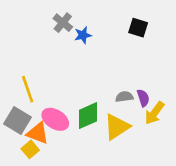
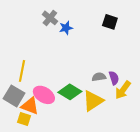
yellow line: (28, 89) -> (22, 71), turned 30
green diamond: (88, 116) -> (70, 92), turned 55
yellow square: (30, 149) -> (24, 119), turned -32

